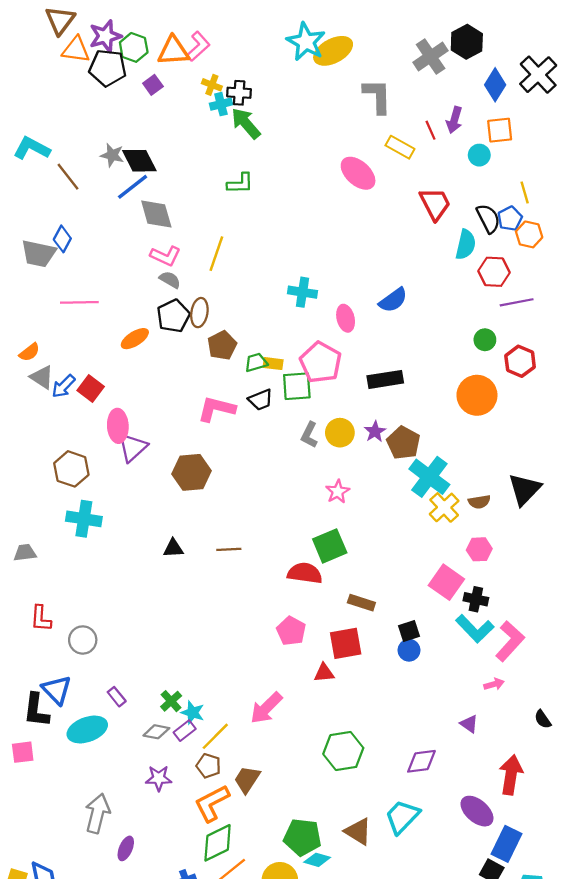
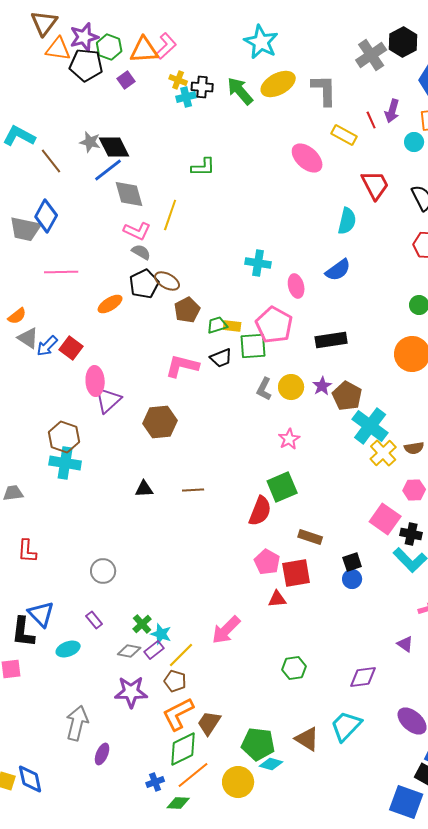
yellow ellipse: (333, 51) -> (278, 84), moved
green arrow: (246, 123) -> (240, 91), moved
blue diamond: (62, 239) -> (46, 216), size x1.4
cyan semicircle: (466, 245) -> (347, 221), moved
yellow line: (216, 254) -> (170, 215), moved
brown ellipse: (199, 313) -> (167, 281), turned -70
brown hexagon: (71, 469) -> (64, 437), moved
red semicircle: (305, 573) -> (260, 511), turned 104
pink pentagon: (291, 631) -> (267, 562), moved
gray circle: (83, 640) -> (103, 571), moved
cyan ellipse: (87, 730) -> (68, 649), size x0.7
green hexagon: (343, 751) -> (294, 668), size x0.7
purple star: (159, 778) -> (131, 692), size x1.4
brown trapezoid: (247, 779) -> (209, 723), moved

